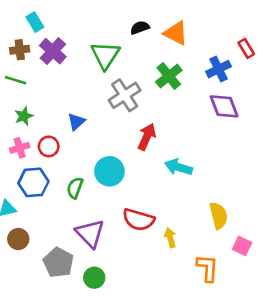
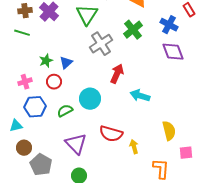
blue cross: (219, 69) -> (169, 25), turned -36
green star: (24, 116) -> (46, 61), moved
red circle: (49, 146) -> (54, 82), moved
green semicircle: (75, 188) -> (65, 111), turned 42
pink square: (242, 246) -> (186, 153), turned -32
gray pentagon: (58, 262) -> (41, 165), moved

